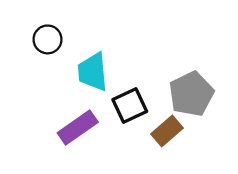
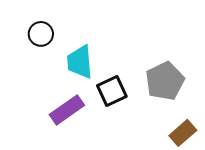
brown rectangle: (167, 131) -> (183, 133), moved

